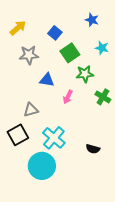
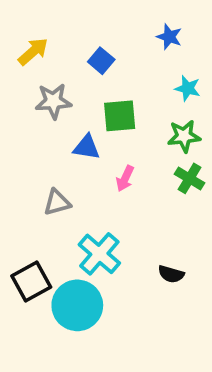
green square: (70, 53) -> (120, 116), moved, turned 30
green star: (85, 74) -> (184, 136), moved
black square: (18, 135) -> (31, 281), moved

